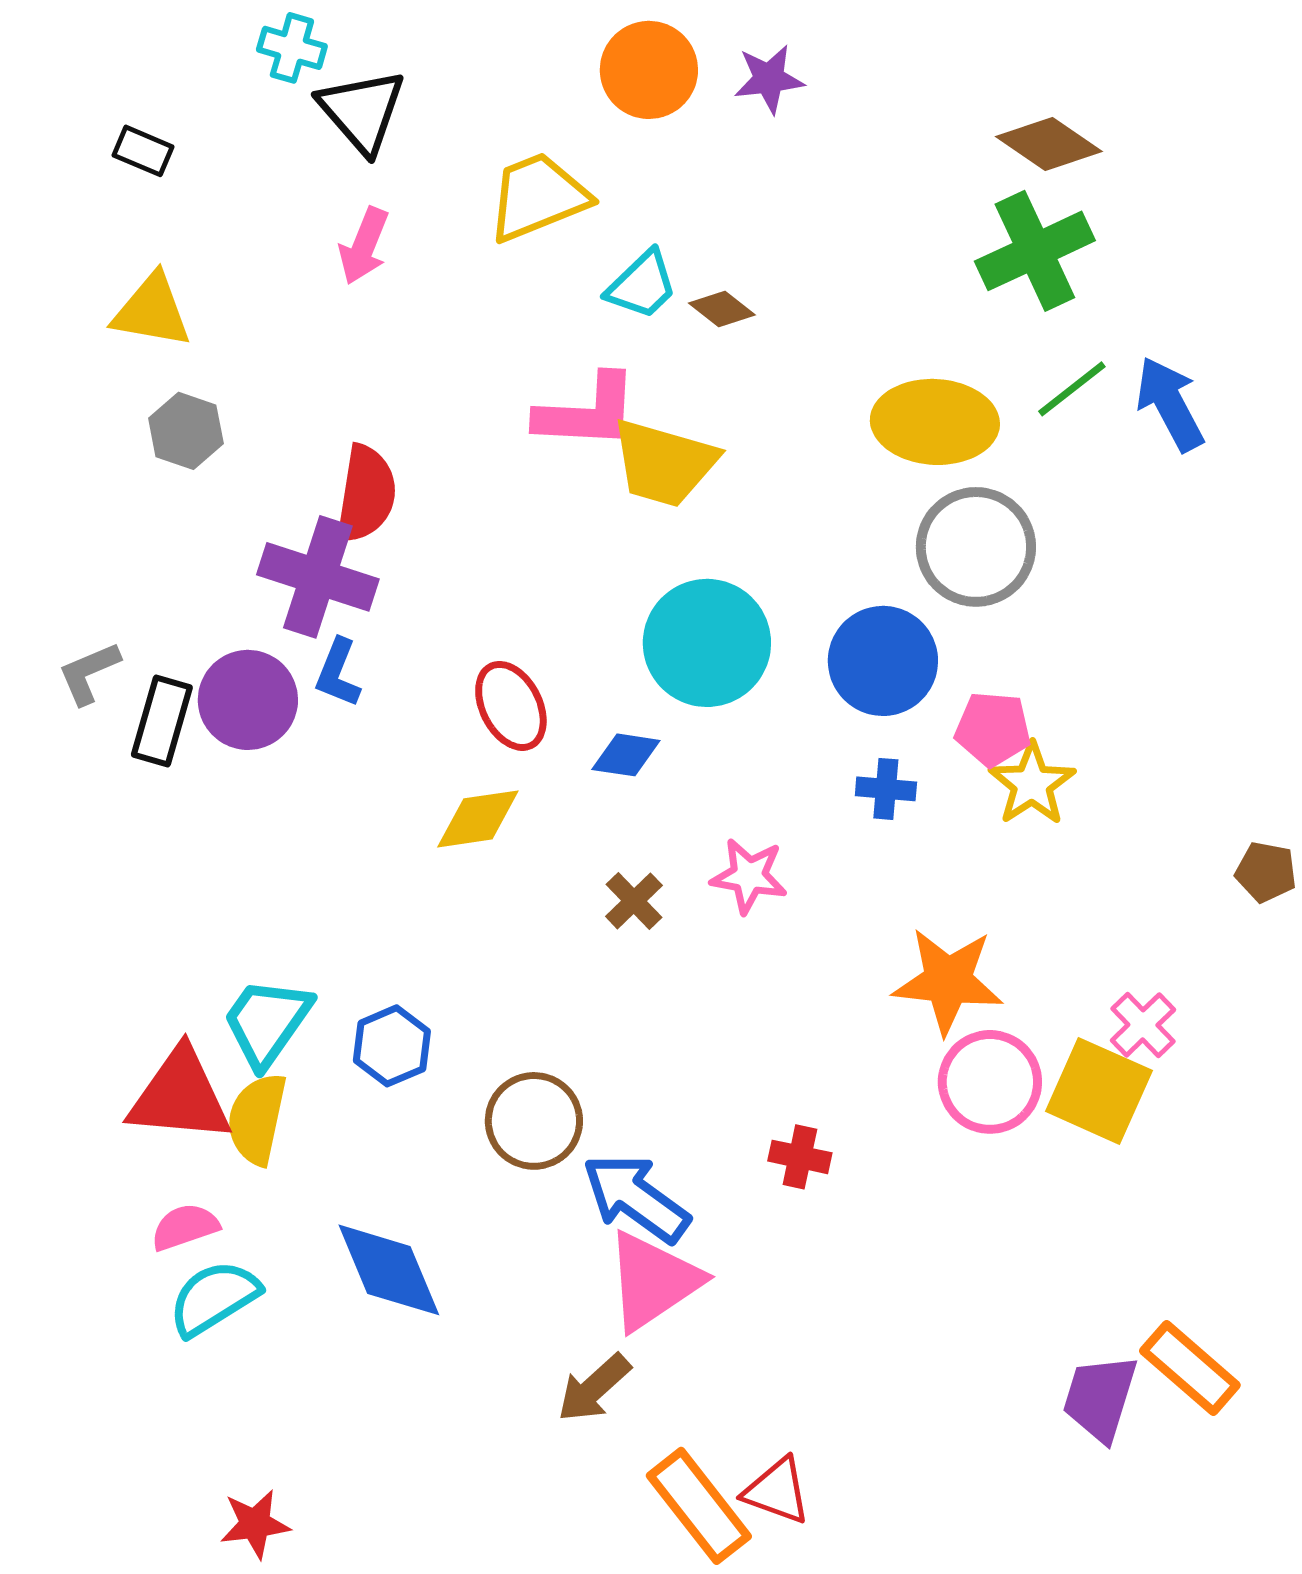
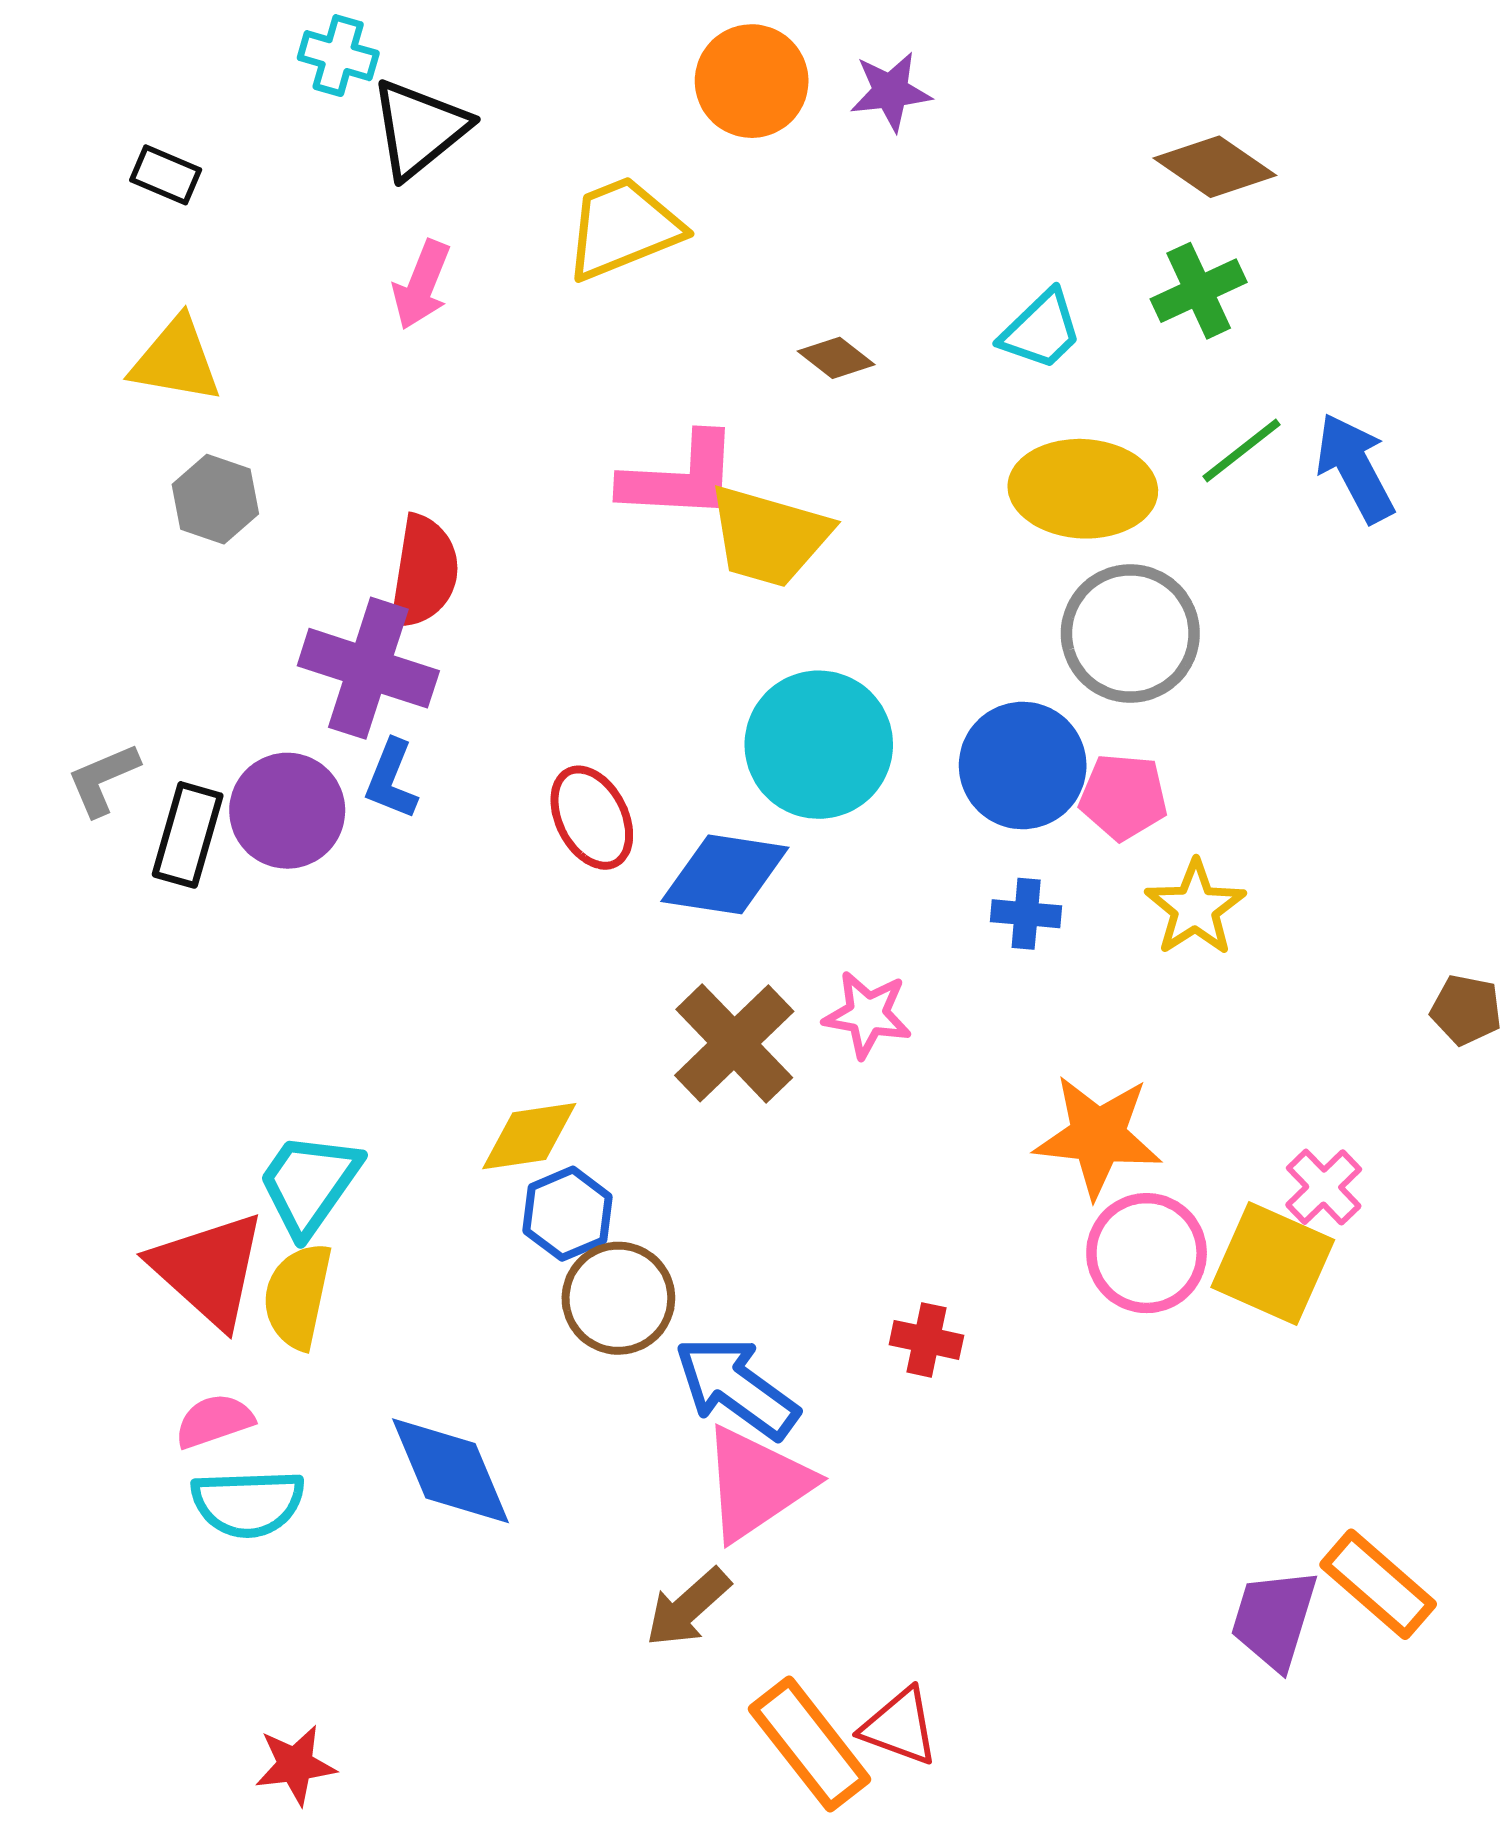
black triangle: (362, 111) -> (419, 129), turned 32
green cross: (1035, 251) -> (1199, 291), size x0.7
cyan trapezoid: (642, 285) -> (1041, 330), moved
pink pentagon: (993, 729) -> (1123, 797), moved
blue diamond: (626, 755) -> (725, 874), size x1.6
yellow diamond: (478, 819) -> (529, 1136), moved
brown cross: (634, 901) -> (734, 1043), size x1.8
blue hexagon: (392, 1046) -> (567, 1214), moved
red triangle: (180, 1096) -> (208, 1269), turned 37
cyan semicircle: (214, 1298) -> (248, 1503), turned -150

